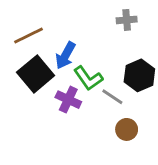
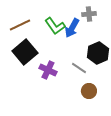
blue arrow: (65, 55) -> (72, 28), moved
green L-shape: (88, 78) -> (55, 26), moved

